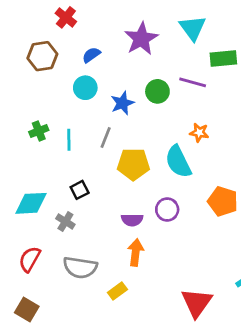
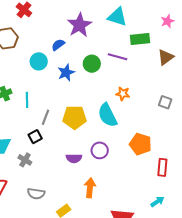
cyan triangle: (193, 28) -> (117, 17), turned -35
blue semicircle: (91, 55) -> (58, 45), moved
gray line: (106, 138) -> (46, 117), moved
orange arrow: (136, 252) -> (90, 188), moved
gray semicircle: (80, 267) -> (36, 194), size x0.7

